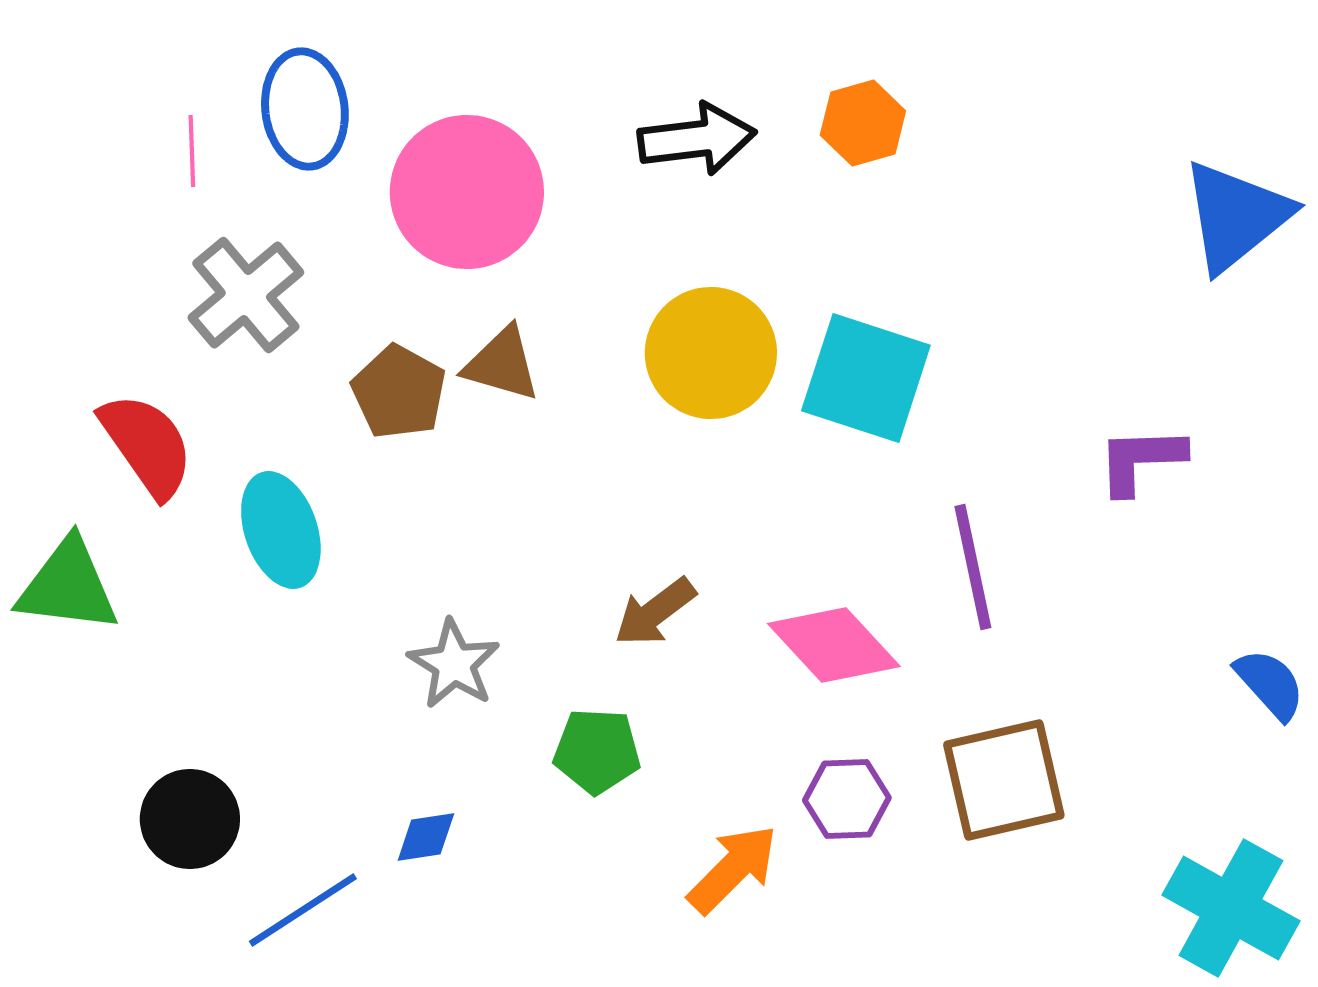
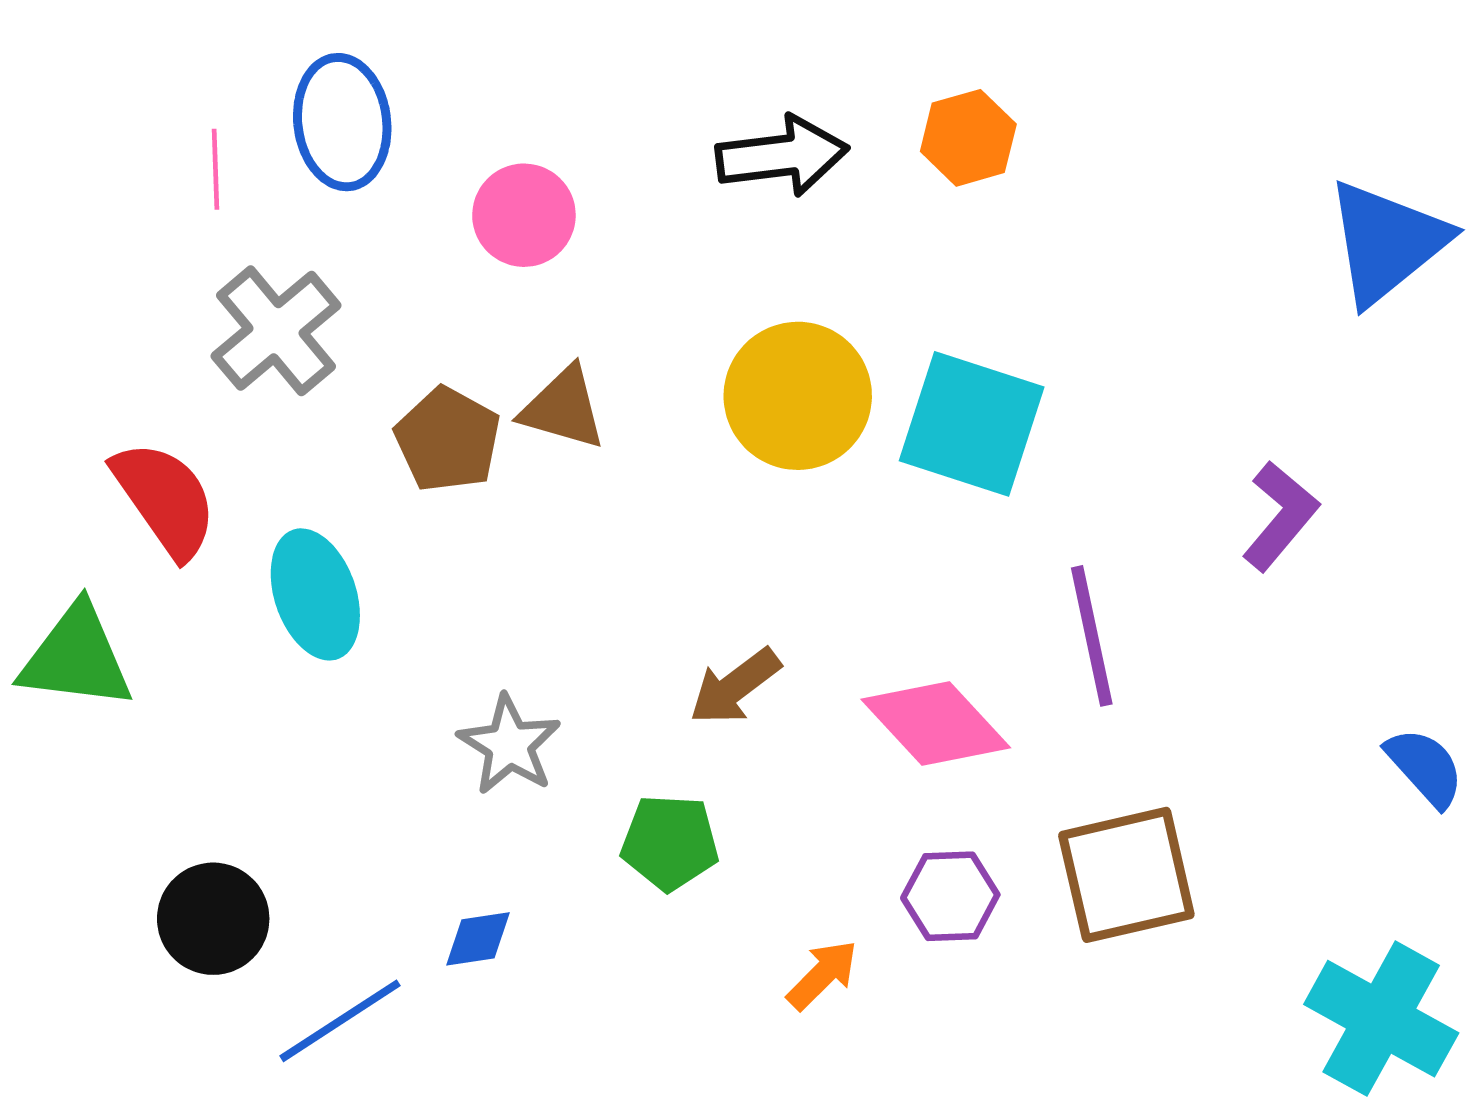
pink circle: (467, 192) -> (524, 215), size x0.6
purple L-shape: (1141, 460) -> (1280, 516), turned 132
orange arrow: (733, 869) -> (822, 975), size x0.7

